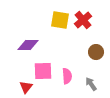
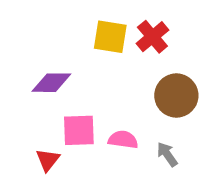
brown circle: (96, 52) -> (176, 96), size x1.5
pink semicircle: (67, 76) -> (123, 140), turned -77

